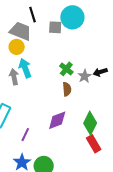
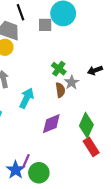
cyan arrow: (25, 68) -> (27, 98), moved, turned 48
gray star: (85, 76) -> (72, 82), moved
purple line: (25, 135) -> (26, 161), moved

